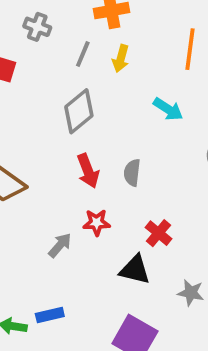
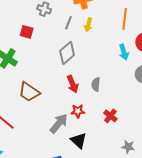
cyan arrow: (168, 109) -> (124, 52), moved, turned 42
gray arrow: (60, 245) -> (59, 123), size x1.5
black triangle: (135, 270) -> (79, 141), moved, turned 30

